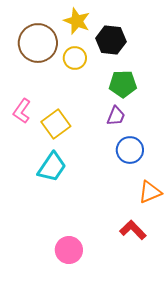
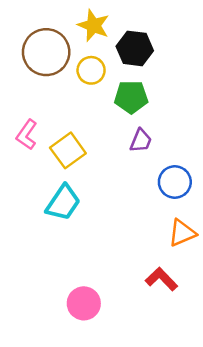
green pentagon: (123, 84) -> (131, 97), moved
blue circle: (130, 150) -> (175, 182), moved

